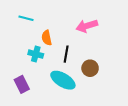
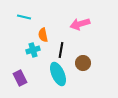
cyan cross: (36, 54) -> (33, 50), turned -32
cyan ellipse: (63, 80) -> (58, 74), turned 35

